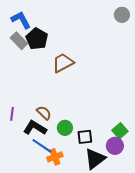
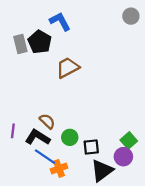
blue L-shape: (21, 20) -> (60, 21), moved
gray rectangle: (19, 41) -> (20, 44), turned 30
purple line: (12, 114) -> (13, 131), moved

